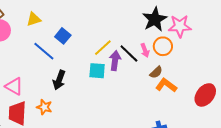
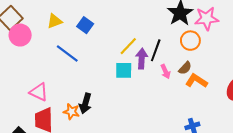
blue square: (63, 36) -> (85, 25), moved
pink arrow: (145, 50) -> (166, 72), moved
black line: (129, 53) -> (156, 50), turned 70
black arrow: (59, 80) -> (85, 103), moved

